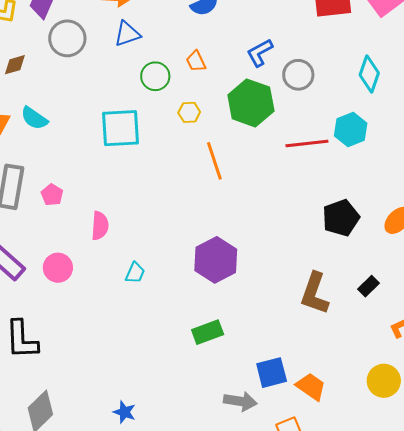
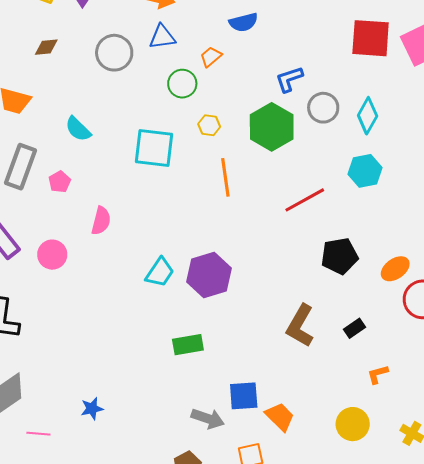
gray circle: (67, 38) -> (114, 53), moved
orange trapezoid: (196, 61) -> (211, 57), moved, turned 65
cyan diamond: (369, 74) -> (368, 116), moved
cyan semicircle: (34, 118) -> (78, 129), moved
cyan square: (121, 128) -> (154, 148), moved
red line: (307, 144) -> (305, 200), moved, turned -33
cyan trapezoid: (135, 273) -> (160, 272), moved, size x1.4
blue star: (124, 412) -> (92, 409), turned 30

